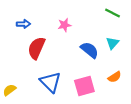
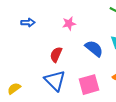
red semicircle: (36, 48) -> (56, 55), moved, size x0.7

